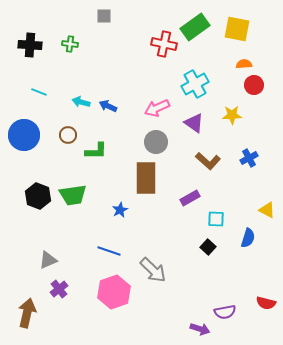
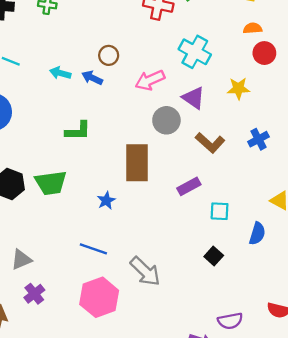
cyan cross: (195, 84) -> (195, 52), turned -32
brown circle: (68, 135) -> (109, 55), moved
gray circle: (156, 142) -> (166, 120), moved
black square: (208, 247) -> (214, 256), moved

